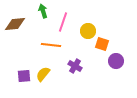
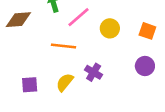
pink line: (63, 22) -> (79, 17), turned 30
orange square: (102, 44) -> (147, 31), moved
yellow semicircle: (43, 74) -> (65, 82), moved

